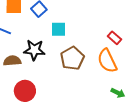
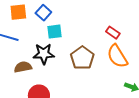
cyan square: (59, 29) -> (54, 32), moved
red rectangle: (114, 38) -> (113, 33), moved

